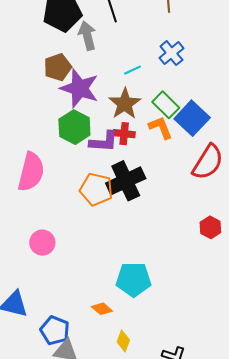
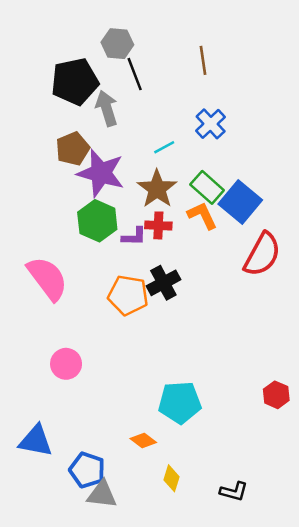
purple L-shape: (104, 142) -> (134, 237), size x0.7
pink semicircle: (31, 172) -> (47, 278), turned -48
black cross: (126, 181) -> (163, 283), size x0.7
red hexagon: (210, 227) -> (276, 395), moved

